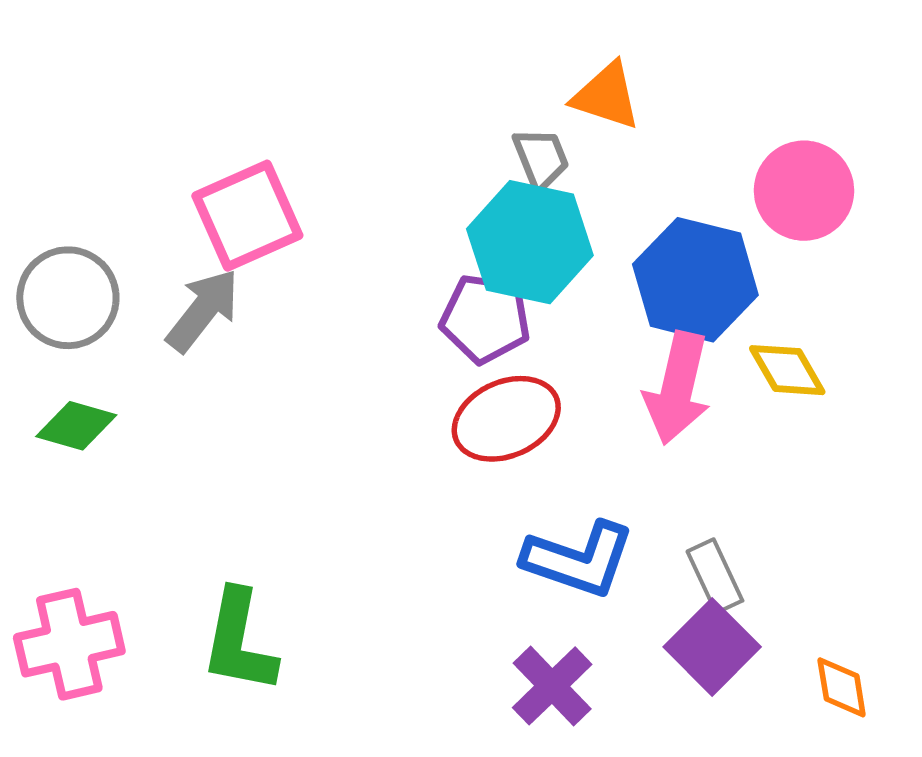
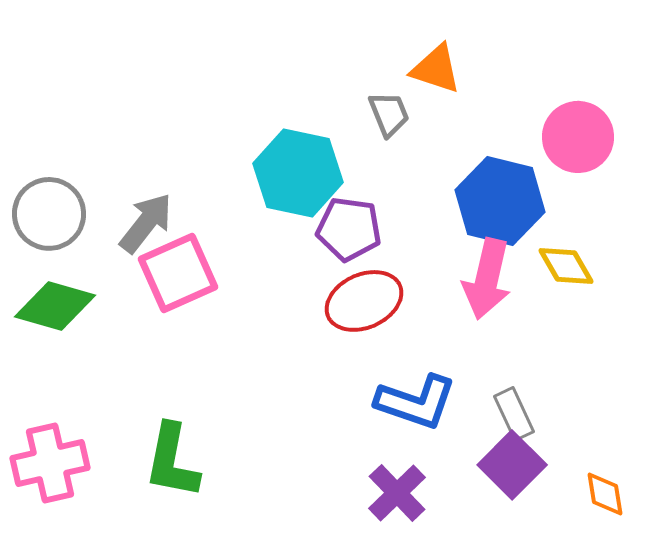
pink square: (247, 216) -> (178, 273), moved
cyan hexagon: (530, 242) -> (298, 173), moved
green diamond: (76, 426) -> (55, 306), size x1.4

